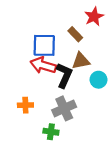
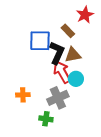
red arrow: (43, 65) -> (62, 72), moved, turned 45
black L-shape: (64, 75) -> (57, 53), moved
cyan circle: (99, 80) -> (76, 79), moved

